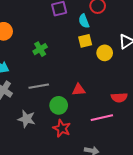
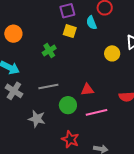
yellow square: (85, 41) -> (70, 31), moved, turned 32
pink line: (102, 118) -> (96, 112), moved
red star: (62, 128) -> (70, 139), moved

